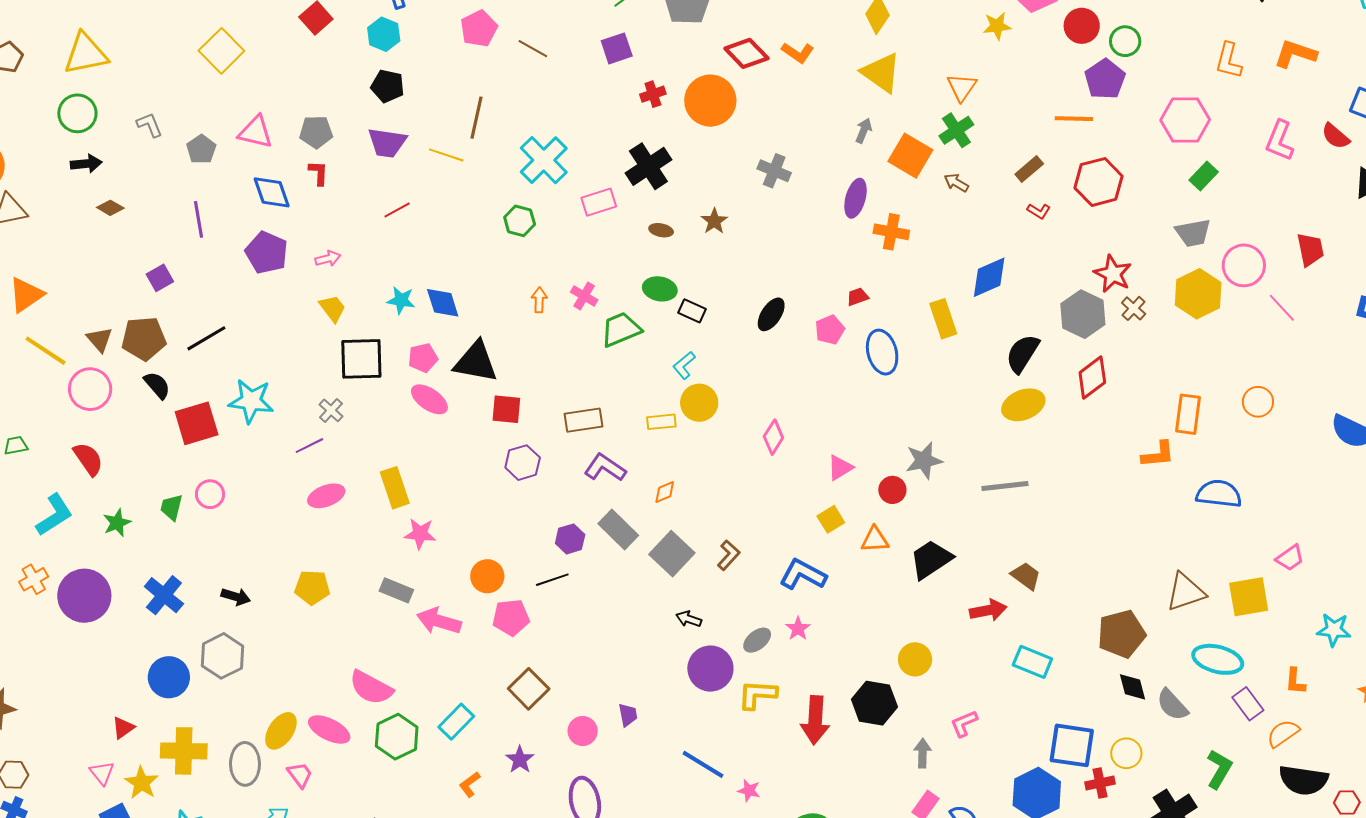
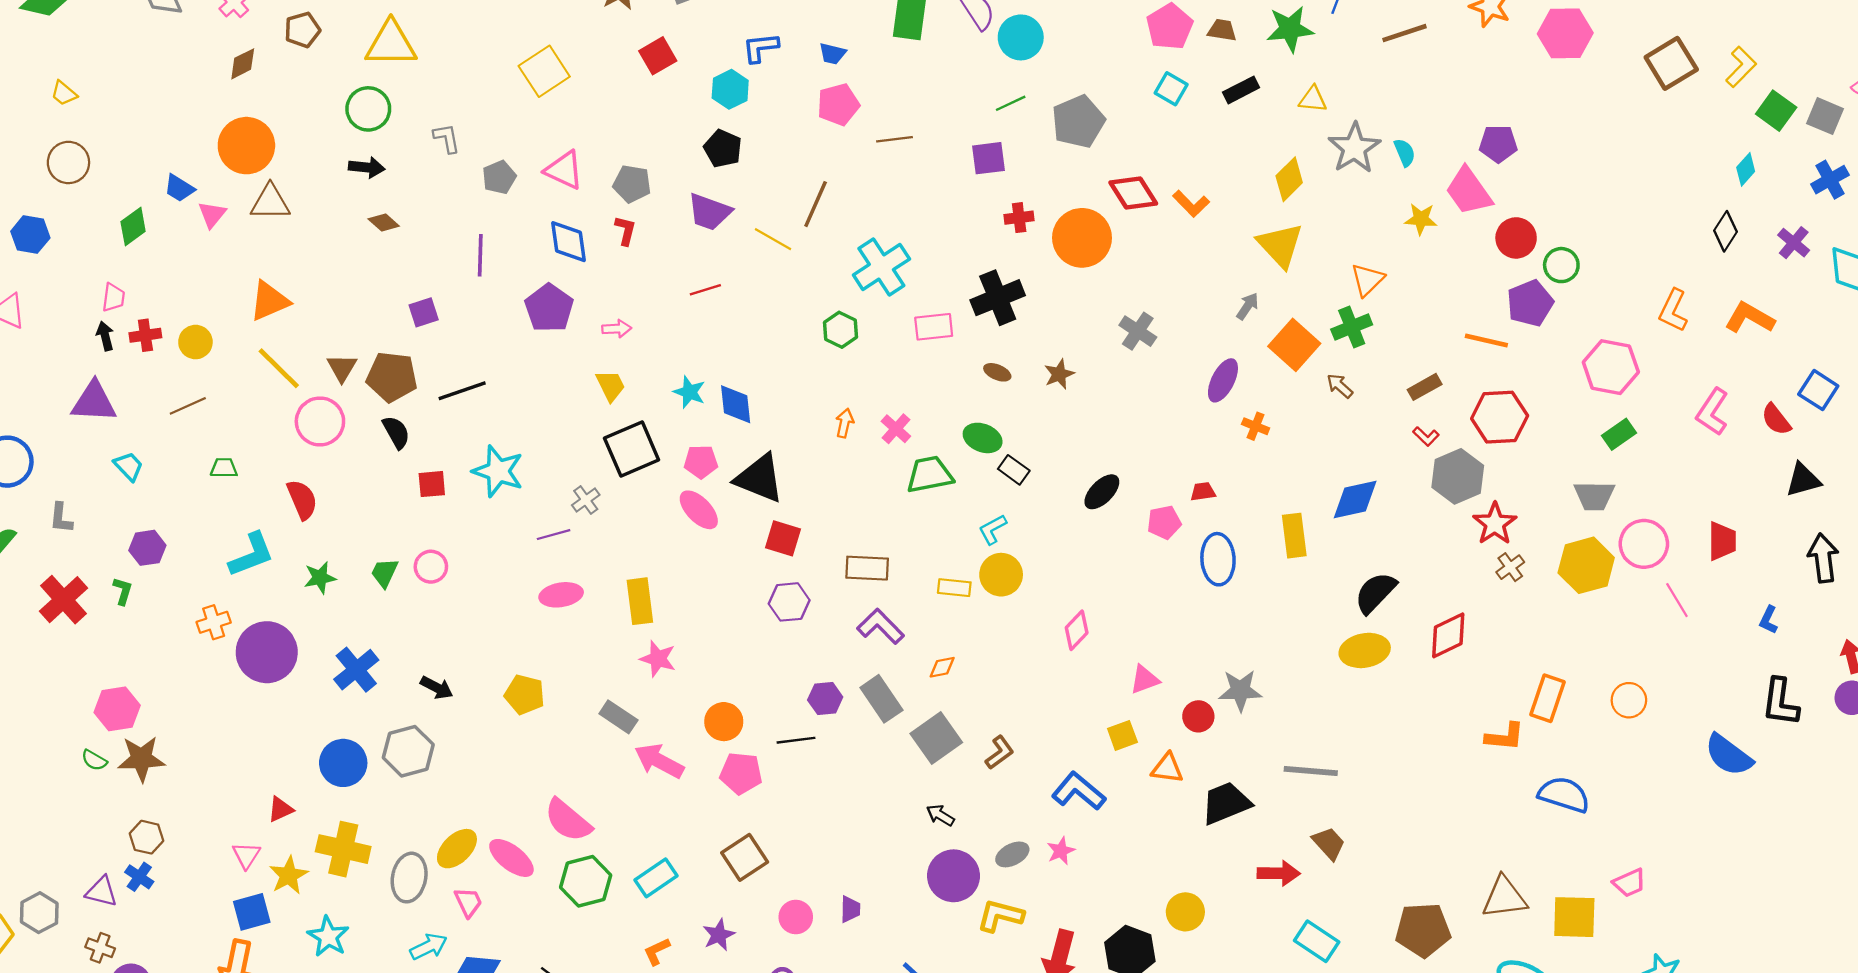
brown line: (533, 49) -> (894, 139), turned -48
orange cross: (891, 232) -> (1256, 426), size x0.7
gray hexagon: (1083, 314) -> (1458, 476), moved
black square: (361, 359) -> (632, 449), turned -33
red square: (197, 423) -> (432, 484), size x0.6
gray line: (1005, 486) -> (1311, 771), moved

